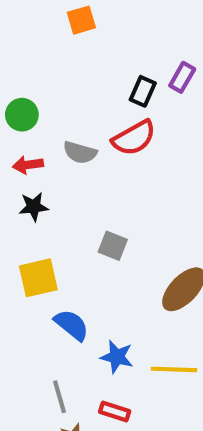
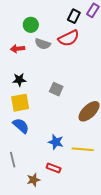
green circle: (22, 115) -> (31, 25), moved
black star: (34, 207) -> (19, 80), moved
blue semicircle: (72, 325) -> (21, 126), moved
gray line: (60, 397) -> (13, 160), moved

